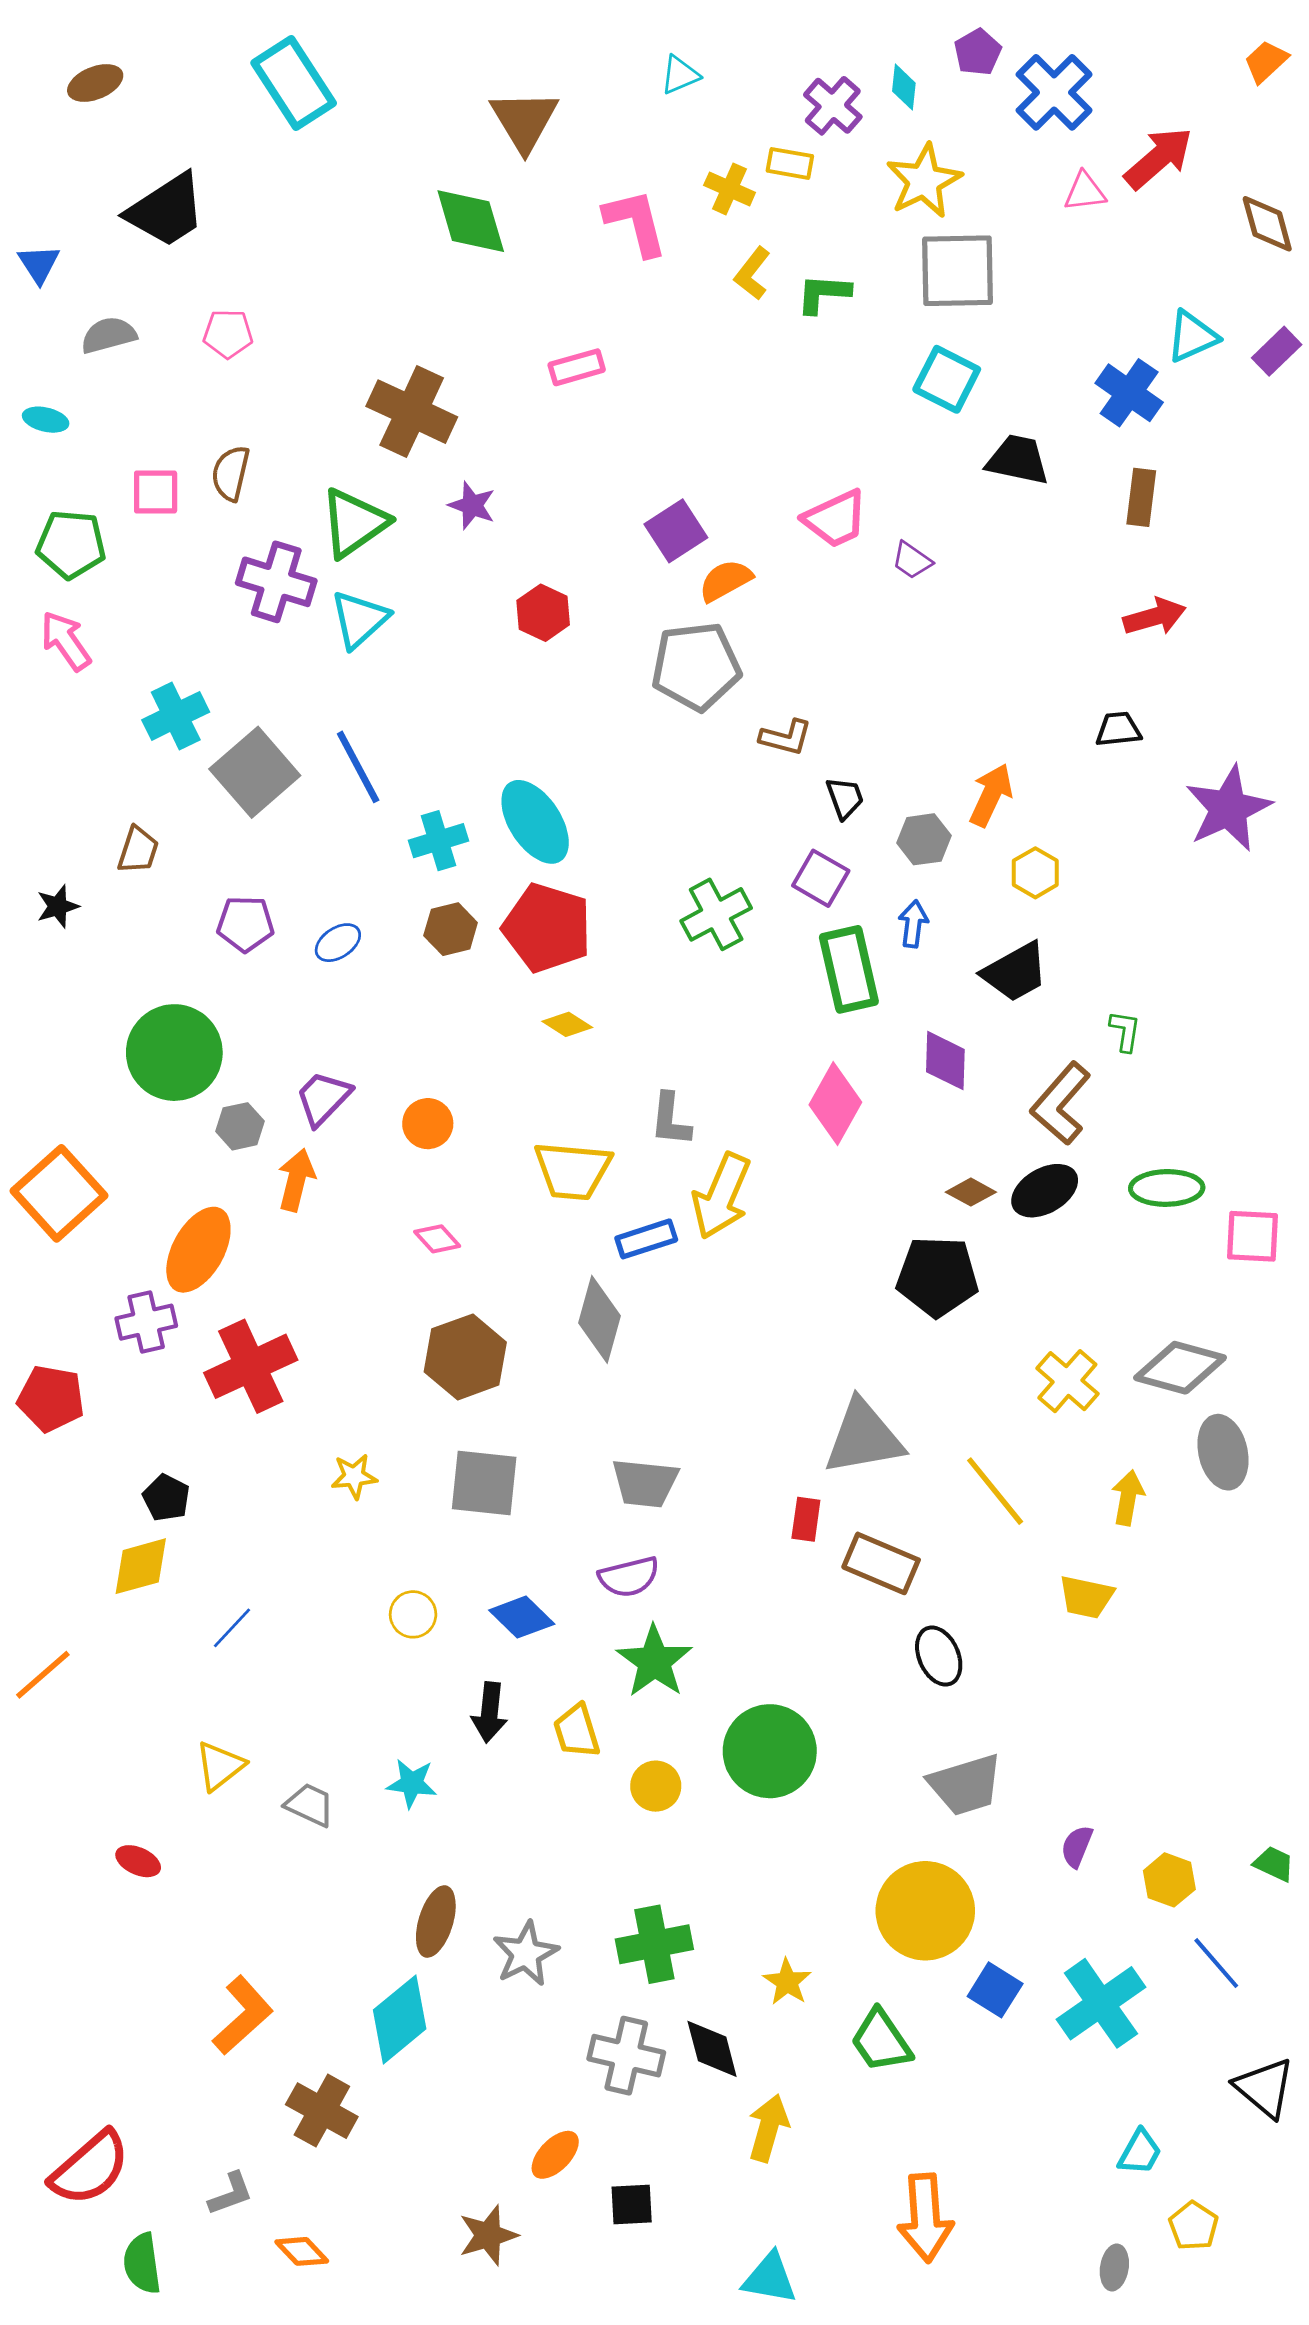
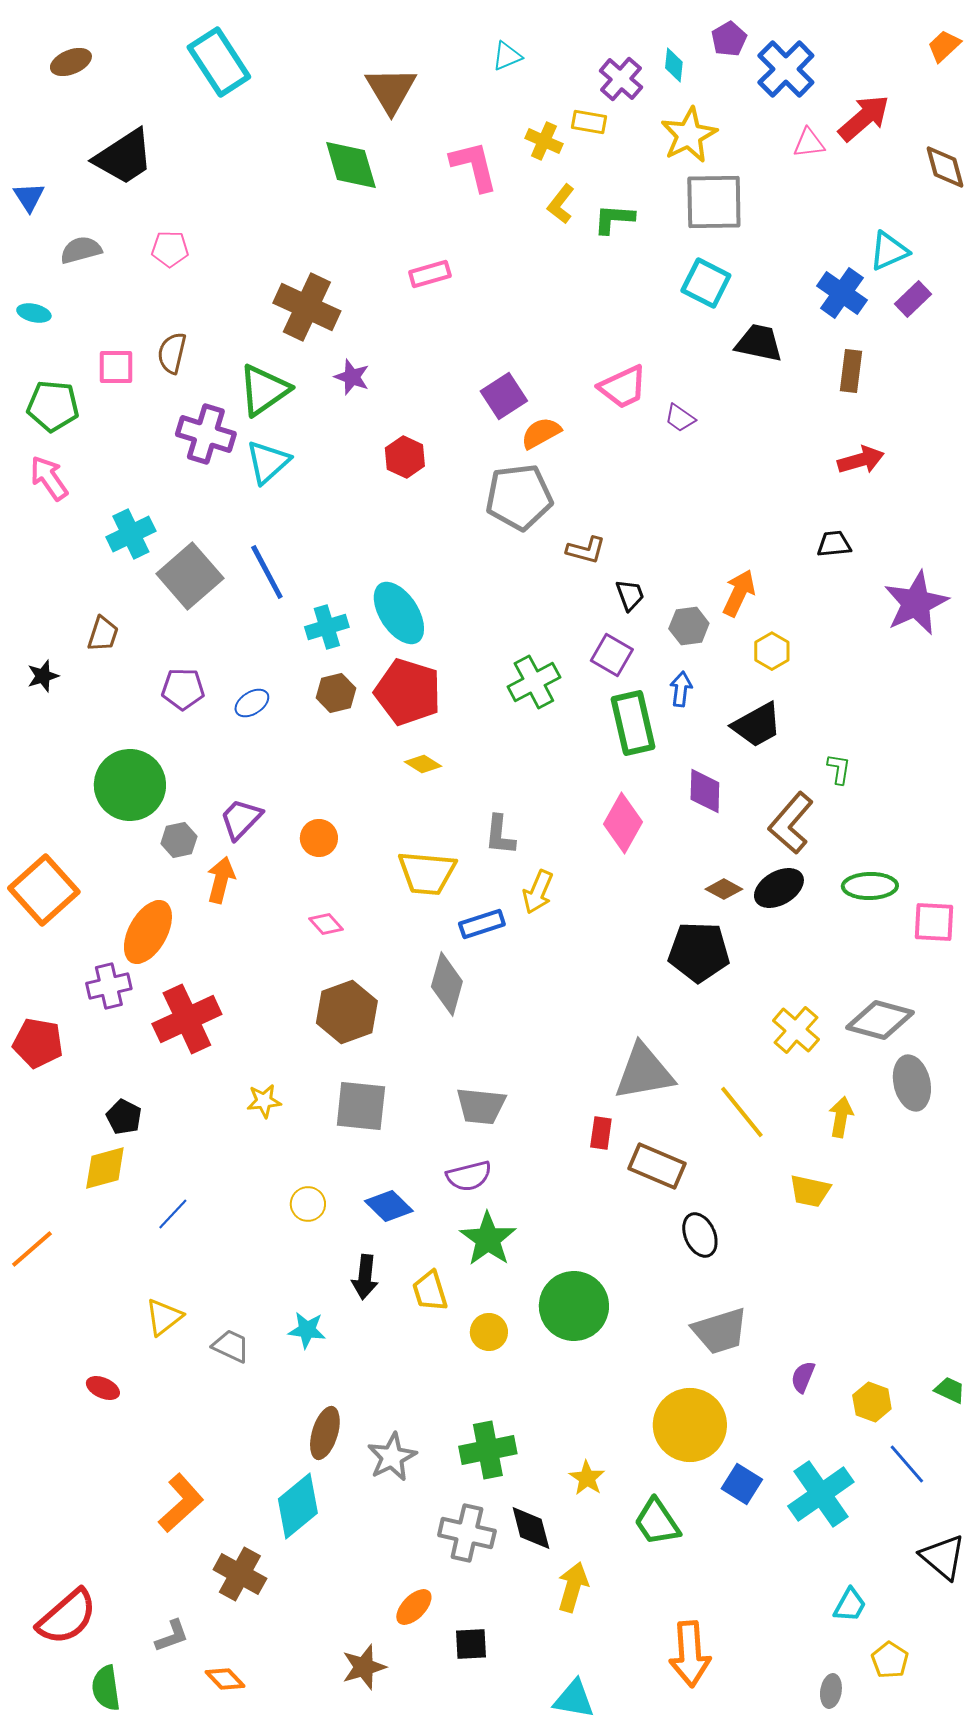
purple rectangle: (1277, 351) -> (913, 299), moved
yellow arrow: (721, 1196) -> (538, 892), size x0.7

